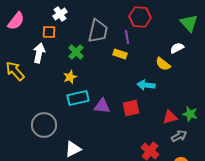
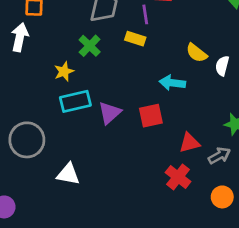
white semicircle: (177, 48) -> (222, 66), moved, turned -48
green cross: (76, 52) -> (90, 46), moved
purple triangle: (102, 106) -> (110, 113), turned -48
red triangle: (170, 117) -> (189, 143), moved
white triangle: (73, 149) -> (68, 174), turned 36

